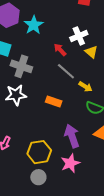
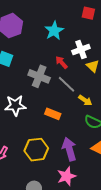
cyan star: (34, 25) -> (54, 31), moved
gray cross: (21, 66) -> (39, 76), moved
yellow hexagon: (39, 152) -> (36, 150), moved

